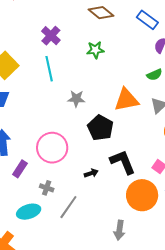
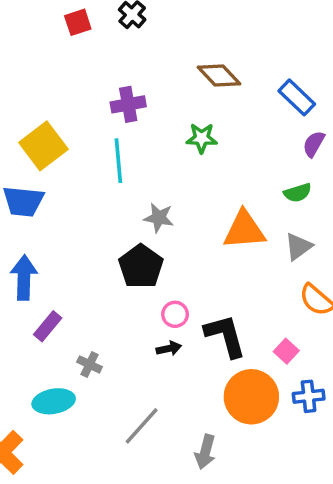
purple cross: (51, 36) -> (128, 104), turned 30
black pentagon: (100, 128) -> (141, 266), moved
pink circle: (52, 148) -> (175, 314), moved, size x0.5
gray line: (68, 207) -> (142, 426), moved

